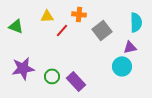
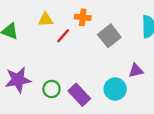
purple triangle: (130, 47) -> (136, 71), moved
cyan circle: (122, 66) -> (115, 89), moved

